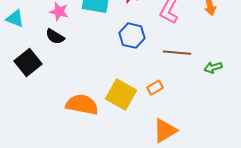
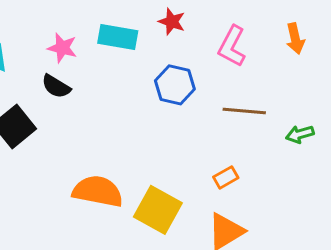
orange rectangle: (155, 88) -> (226, 177), moved
yellow square: (121, 95) -> (158, 210), moved

